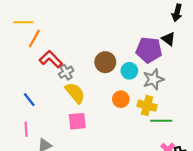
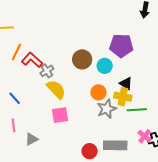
orange line: (34, 39) -> (16, 52), moved
black triangle: (168, 39) -> (126, 83), moved
gray star: (153, 79) -> (107, 109), moved

